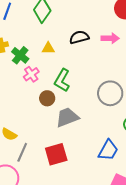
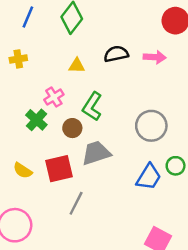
green cross: (20, 55) -> (36, 120), moved
blue trapezoid: (108, 150) -> (149, 177), moved
gray line: (22, 152) -> (76, 203), moved
red square: (56, 154) -> (59, 169), moved

